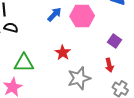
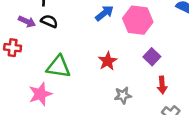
purple square: (114, 41) -> (152, 57), moved
gray star: (79, 78) -> (123, 95), size x0.6

